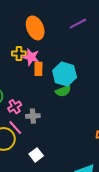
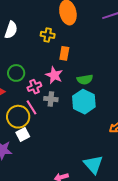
pink star: (31, 57) -> (54, 75), moved
cyan hexagon: (65, 74) -> (84, 102), moved
white square: (36, 155) -> (23, 134), moved

